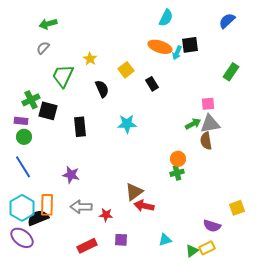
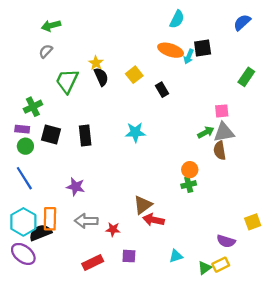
black semicircle: (102, 89) -> (101, 77), moved
black square: (48, 111) -> (51, 134), moved

